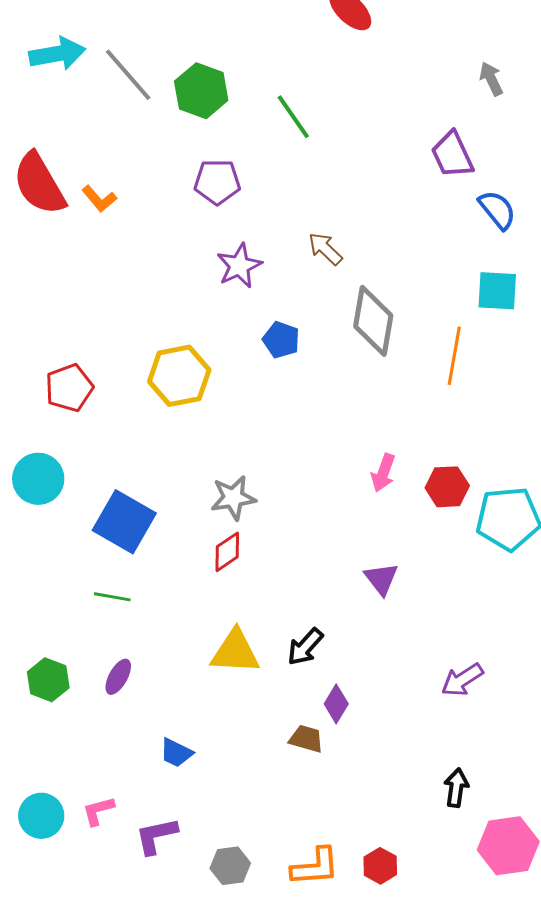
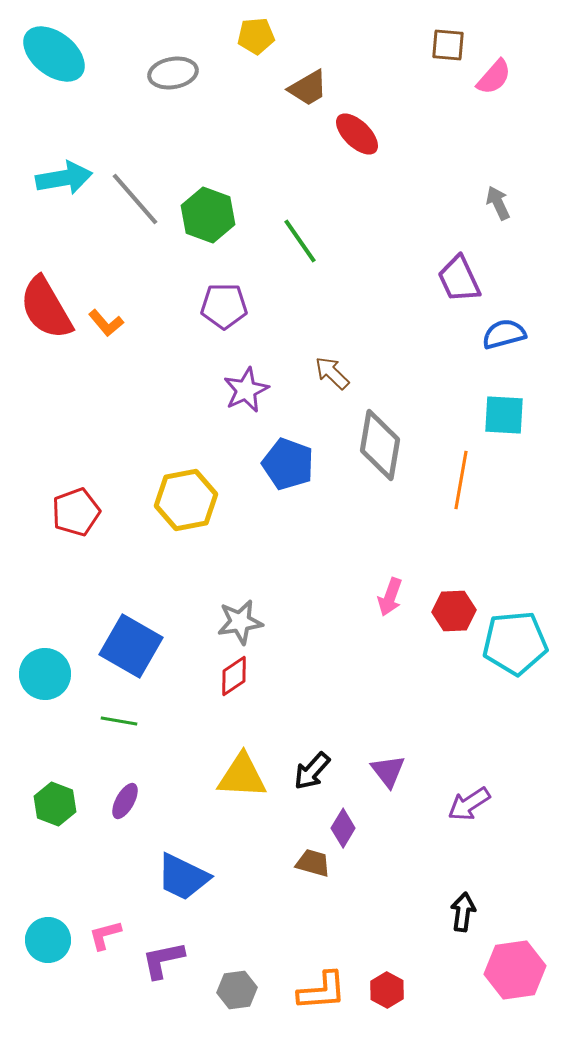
blue semicircle: (497, 210) -> (504, 334), turned -66
blue pentagon: (281, 340) -> (288, 464), size x1.4
cyan circle: (38, 479) -> (45, 674), moved
purple triangle: (381, 579) -> (388, 771), moved
blue trapezoid: (176, 753) -> (183, 877), size x1.6

